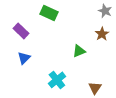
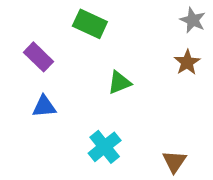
green triangle: (79, 51) -> (119, 83), moved
blue triangle: (24, 58) -> (44, 106), turned 40

